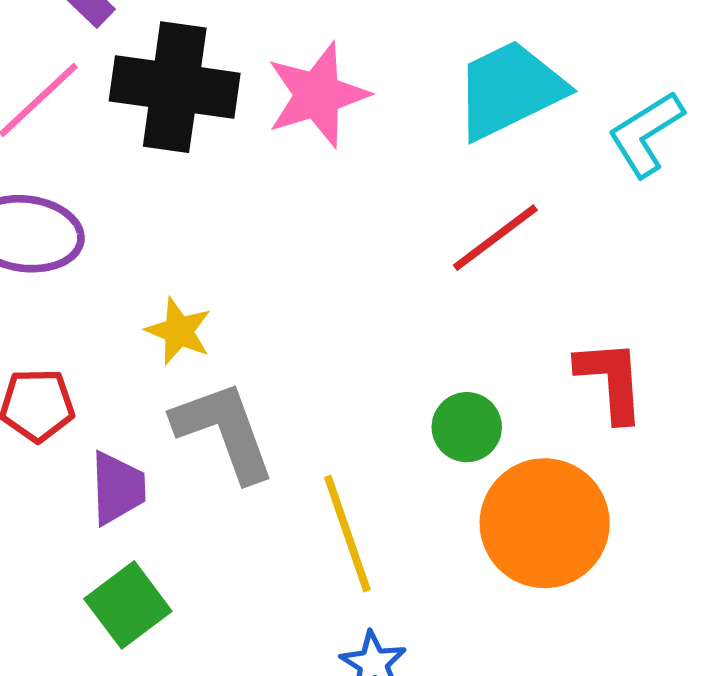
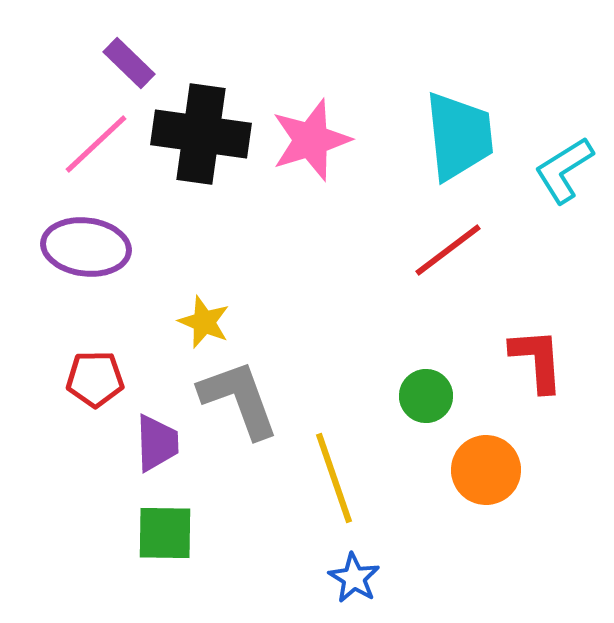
cyan trapezoid: (510, 90) -> (459, 136), turned 110
orange circle: (545, 523) -> (486, 470), size x0.7
green square: (128, 605) -> (165, 533), turned 38

